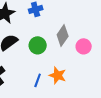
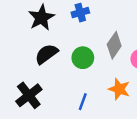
orange star: (58, 75) -> (119, 89), moved

